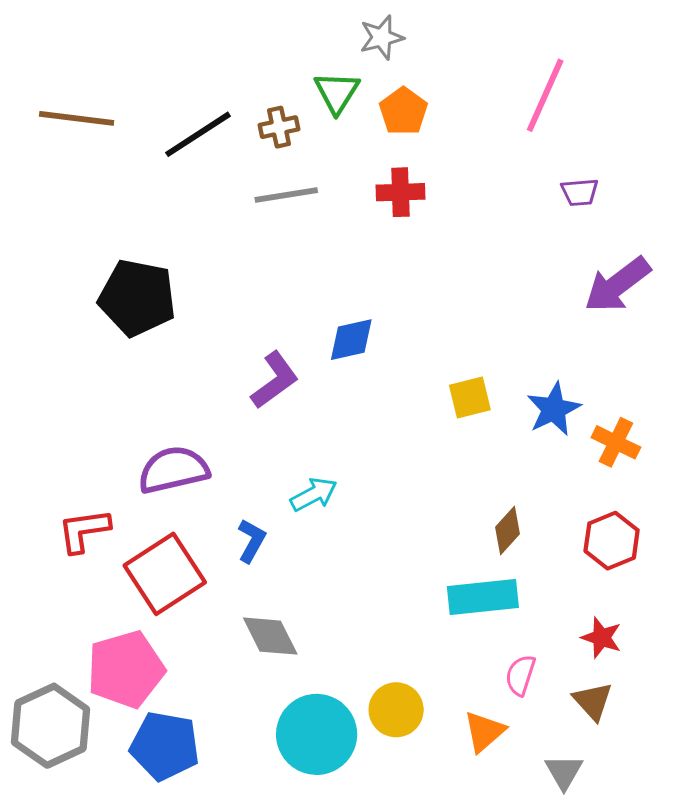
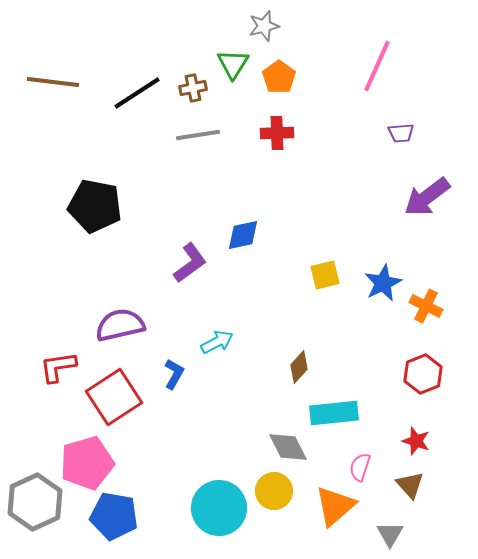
brown diamond: (507, 531) -> (299, 367), moved
gray diamond: (270, 636) -> (288, 447), moved
orange triangle: (484, 731) -> (335, 506), size x1.4

